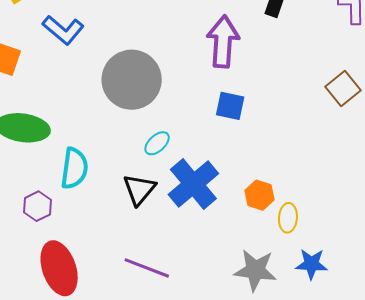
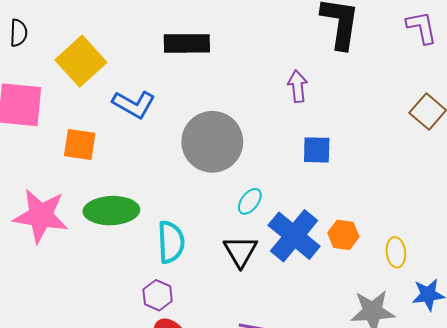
purple arrow: (223, 42) -> (298, 86), size x0.6
orange hexagon: (259, 195) -> (343, 235), moved
purple hexagon: (37, 206) -> (158, 295), moved

